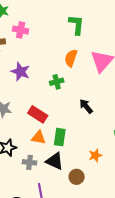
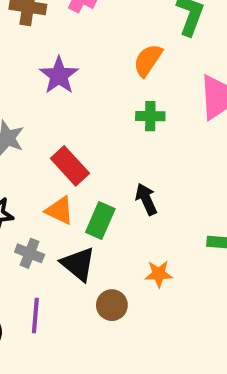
orange semicircle: (71, 58) -> (148, 60), moved
green cross: (57, 82) -> (150, 116), moved
black arrow: (86, 106) -> (146, 199), moved

